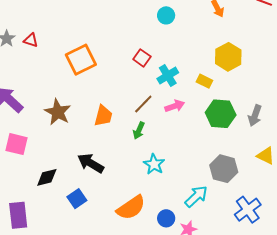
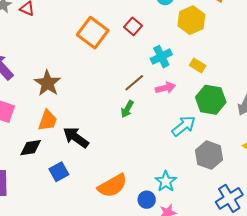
yellow hexagon: (228, 57) -> (191, 20), moved
red square: (142, 58) -> (133, 26), moved
orange square: (81, 60) -> (93, 33), moved, turned -32
orange trapezoid: (103, 116) -> (48, 120), moved
cyan star: (154, 164) -> (166, 181), moved
cyan arrow: (196, 196) -> (184, 126), moved

